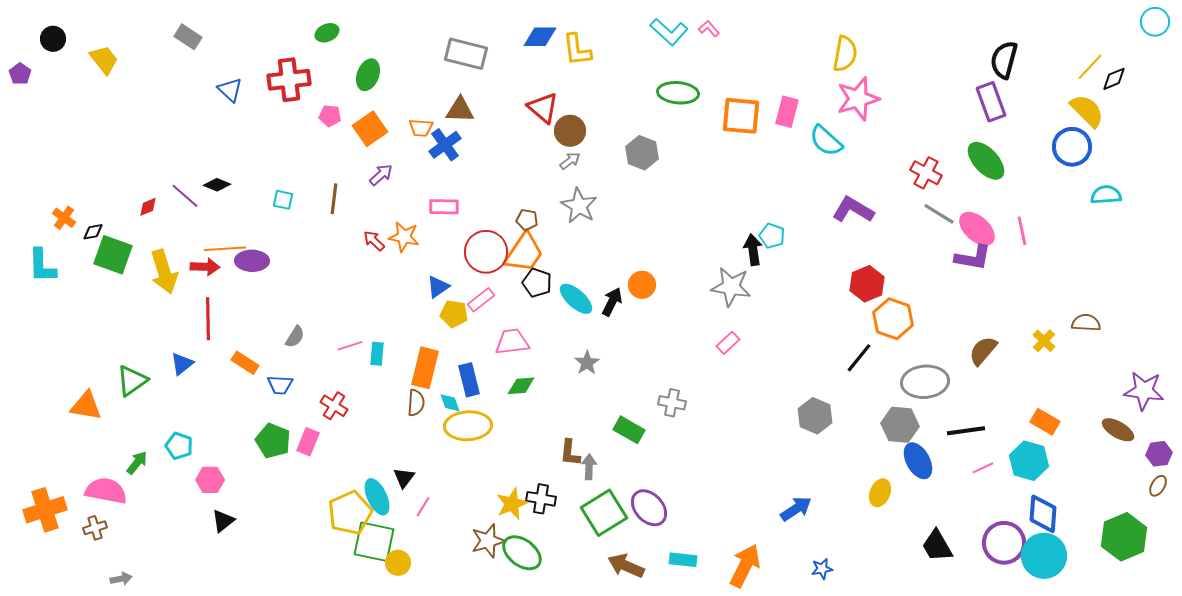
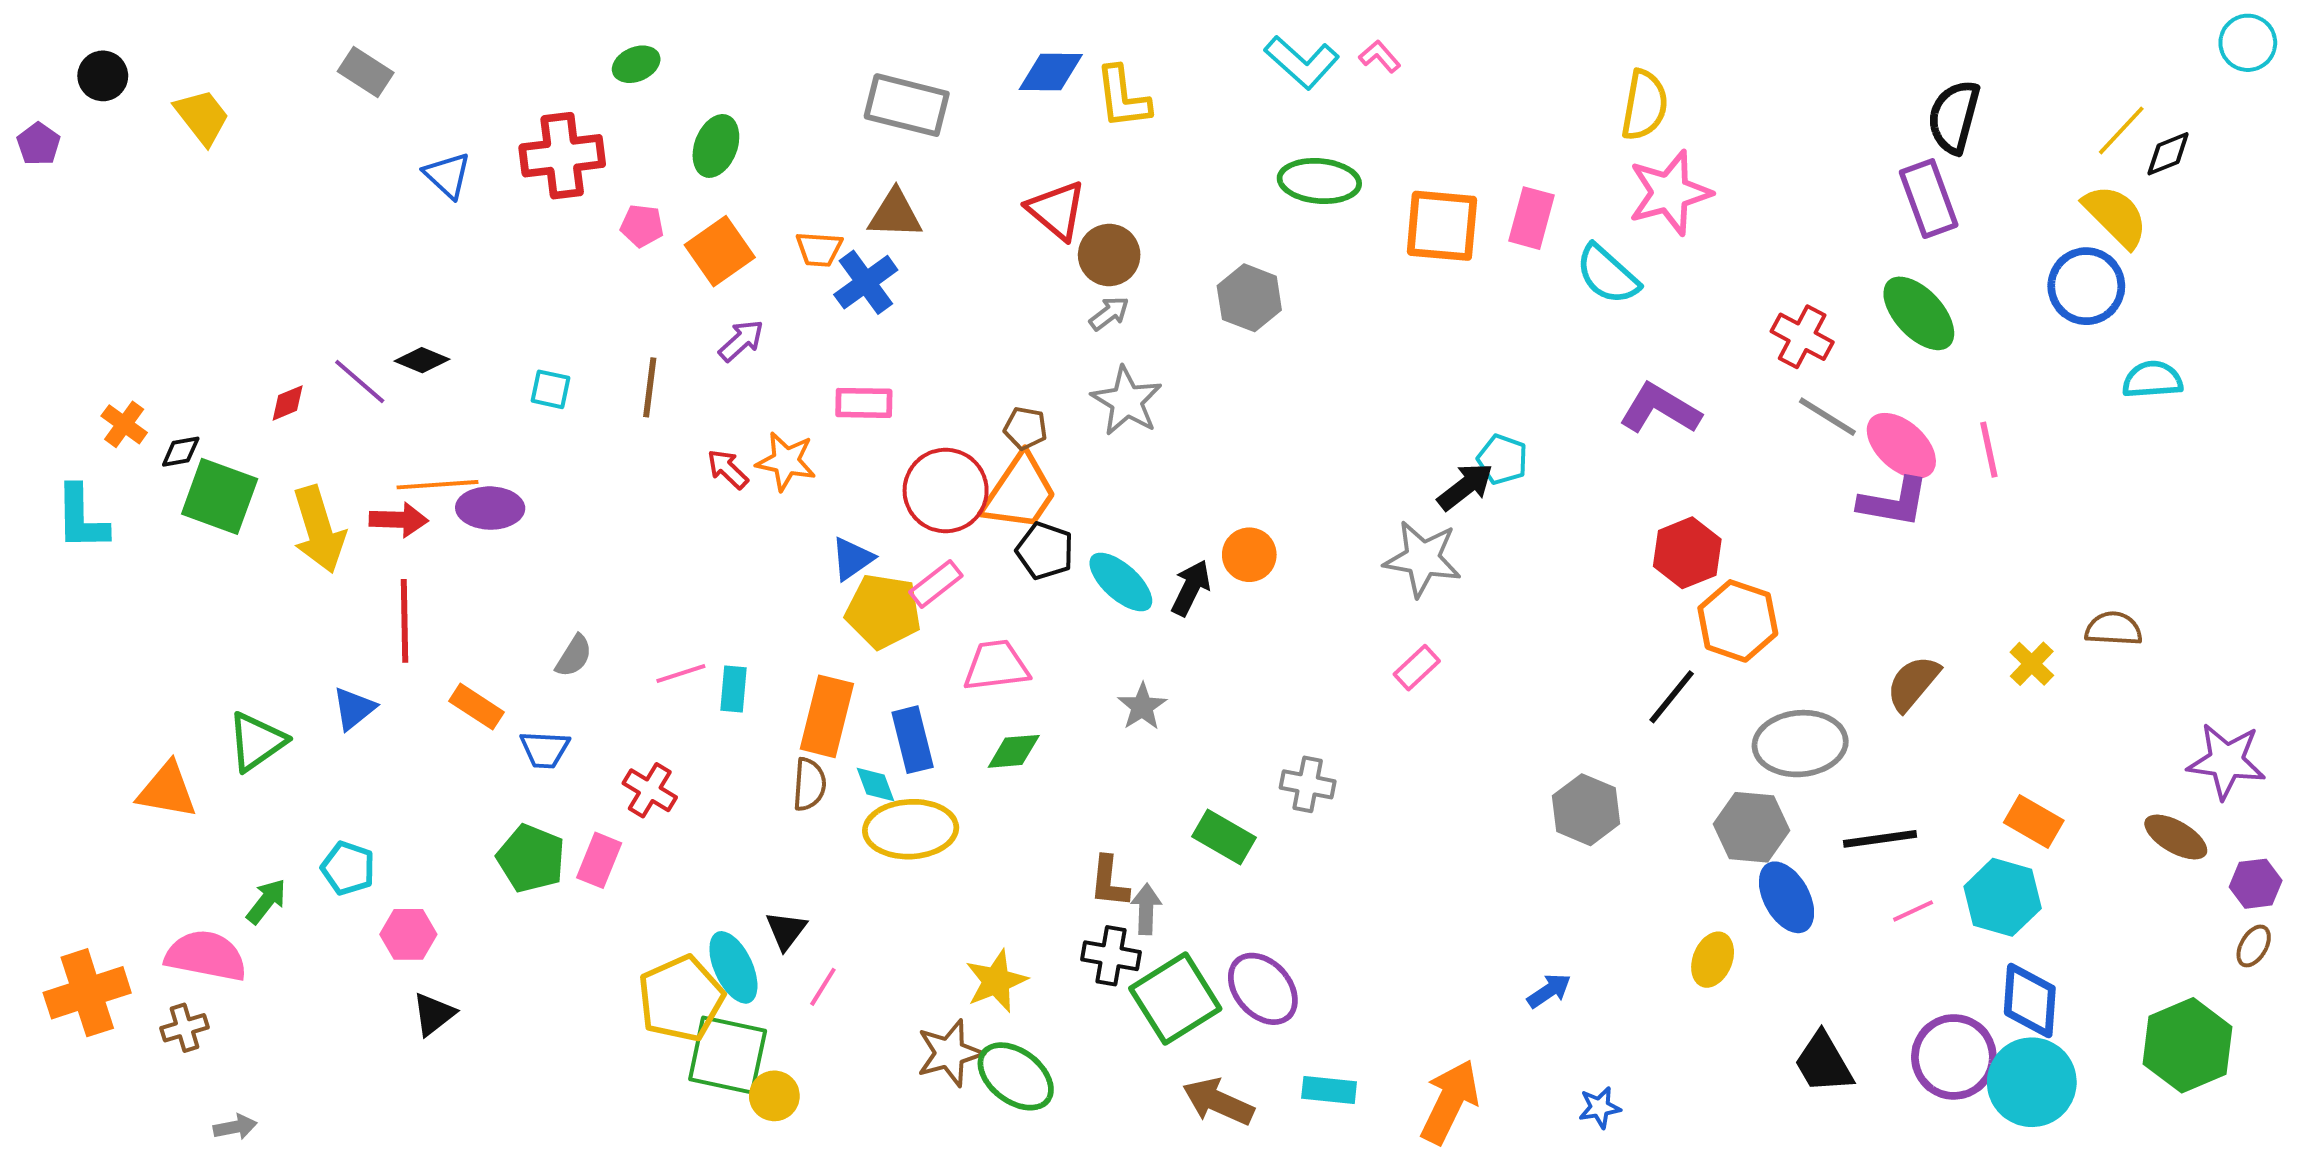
black arrow: (753, 250) -> (1465, 487), turned 60
yellow pentagon: (454, 314) -> (883, 611), size x1.4
black cross: (541, 499) -> (1111, 956), moved
blue arrow: (796, 509) -> (1549, 991), size x0.7

